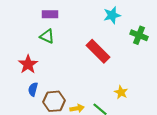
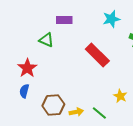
purple rectangle: (50, 14) -> (64, 20), moved
blue semicircle: (33, 89) -> (24, 91), moved

